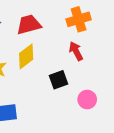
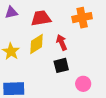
red arrow: (76, 51) -> (62, 42), moved

